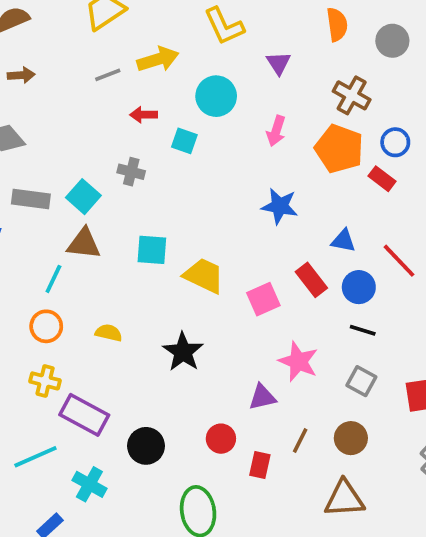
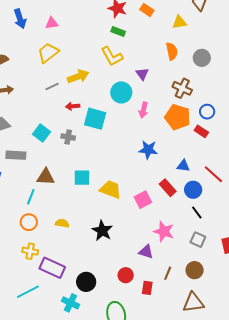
cyan circle: (216, 96) -> (121, 92), moved
cyan square: (184, 141) -> (95, 119), size x1.6
cyan square: (83, 197) -> (41, 133), moved
black line: (363, 330) -> (197, 212), turned 40
purple triangle: (262, 397) -> (146, 252), turned 35
cyan cross: (89, 484) -> (70, 303), moved

